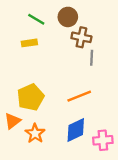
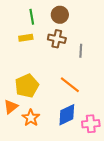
green line: (36, 19) -> (32, 17), turned 49
brown cross: (81, 37) -> (57, 39), moved
orange line: (79, 96) -> (70, 85), turned 60

